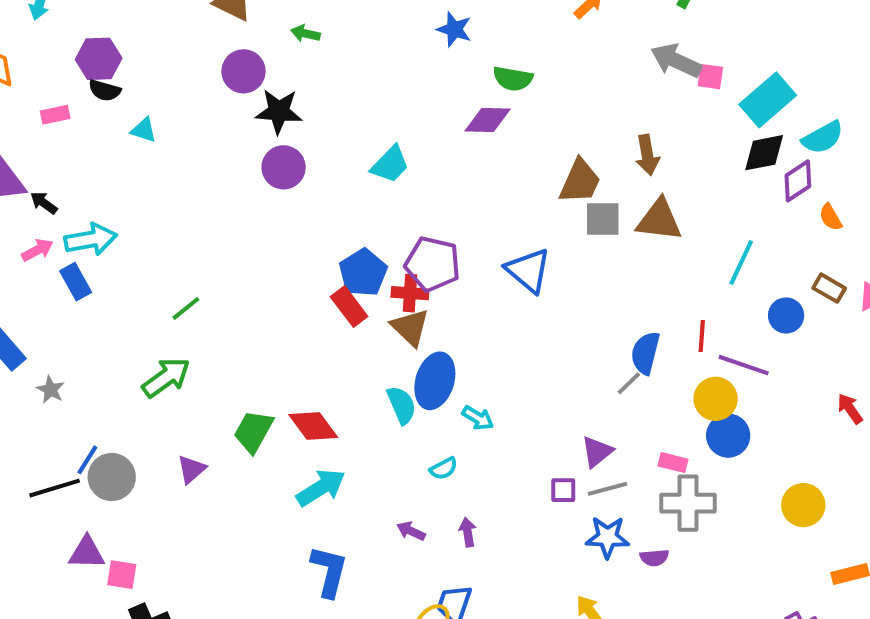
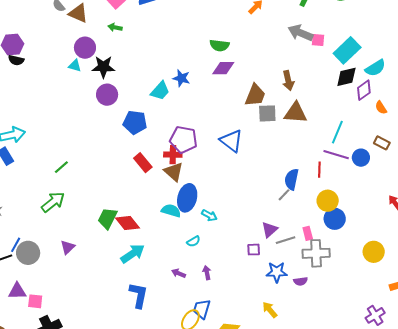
blue star: (454, 29) -> (181, 78), moved
purple diamond: (488, 120) -> (223, 68), moved
cyan triangle: (144, 130) -> (75, 66), moved
blue pentagon: (363, 273) -> (135, 122), moved, turned -30
purple line: (744, 365) -> (336, 155), moved
cyan semicircle: (402, 405) -> (171, 211), turned -48
green trapezoid: (253, 431) -> (107, 218), moved
pink rectangle: (673, 463) -> (308, 233), turned 64
gray line: (608, 489) -> (286, 240), moved

